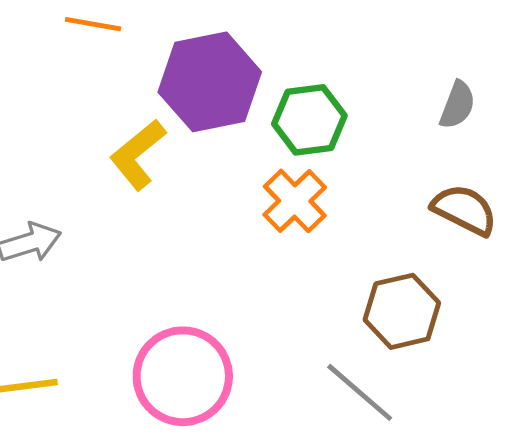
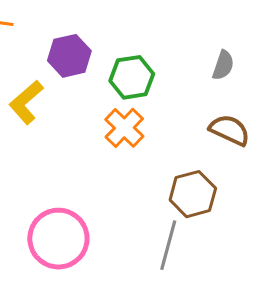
purple hexagon: (210, 82) -> (69, 56), size x0.7
gray line: (360, 392) -> (168, 245), turned 66

